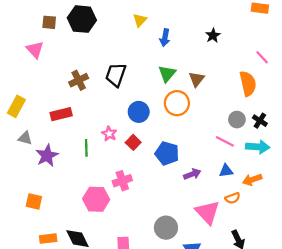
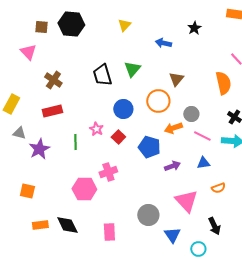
black star: (213, 35) -> (194, 28), moved
blue arrow: (165, 38) -> (163, 43), moved, turned 91
green triangle: (167, 74) -> (132, 69), moved
black trapezoid: (116, 75) -> (102, 75), turned -35
brown cross: (79, 80) -> (53, 80), moved, turned -30
gray circle: (237, 120) -> (191, 114), moved
orange arrow: (252, 180) -> (173, 128), moved
orange semicircle: (233, 198) -> (218, 188), moved

